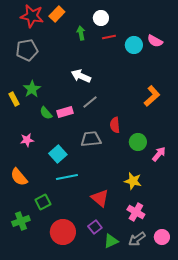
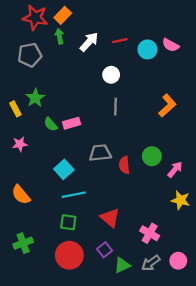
white circle: (101, 18) -> (111, 75), moved
green arrow: (81, 33) -> (59, 36), moved
white arrow: (81, 76) -> (89, 42), moved, turned 108
gray line: (90, 102) -> (116, 107), moved, turned -49
red semicircle: (115, 125) -> (124, 165), moved
pink star: (27, 140) -> (20, 144), moved
yellow star: (133, 181) -> (180, 200), moved
green square: (43, 202) -> (68, 222), moved, turned 35

